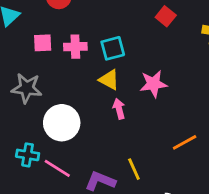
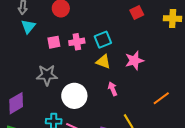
red square: (166, 16) -> (137, 13), turned 32
pink arrow: (119, 109) -> (113, 89), moved

